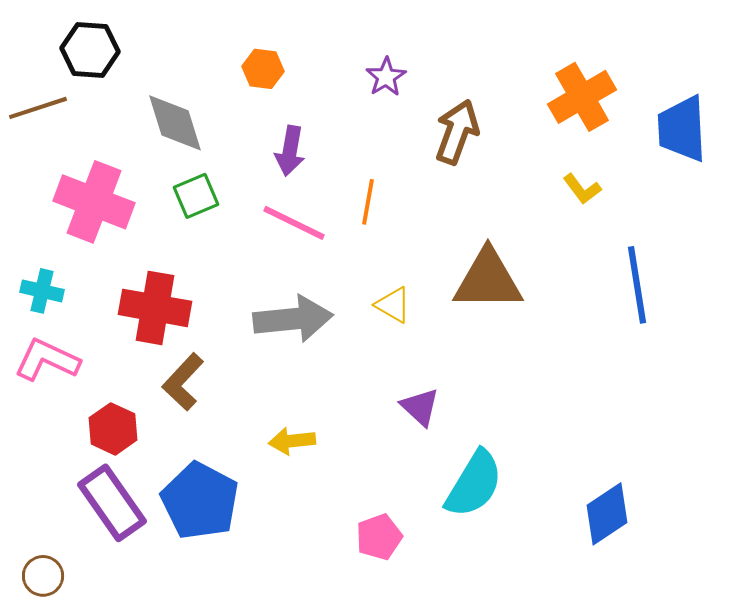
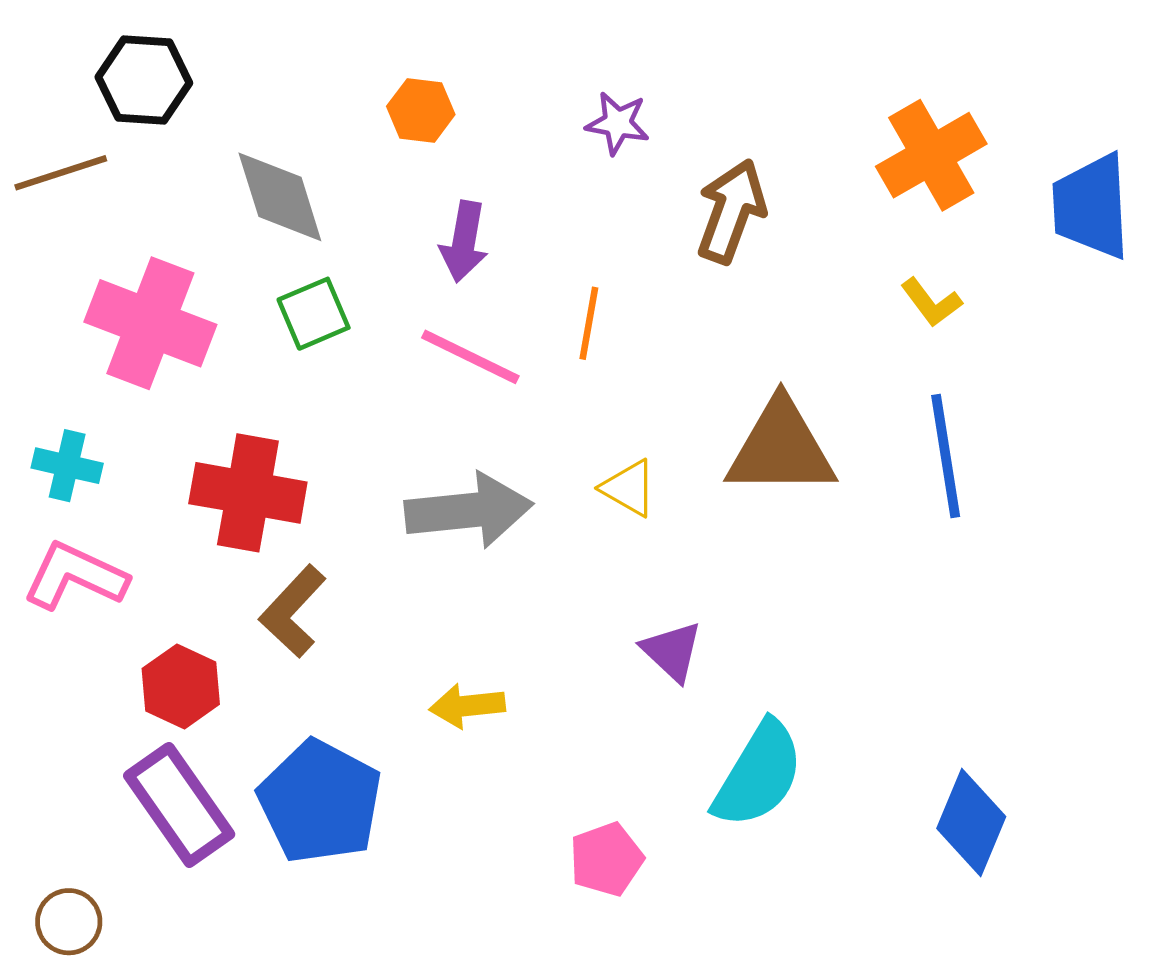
purple star: (386, 77) -> (618, 123), turned -30
blue line: (637, 285) -> (946, 456), moved
blue diamond: (607, 514) -> (971, 822), turned -34

